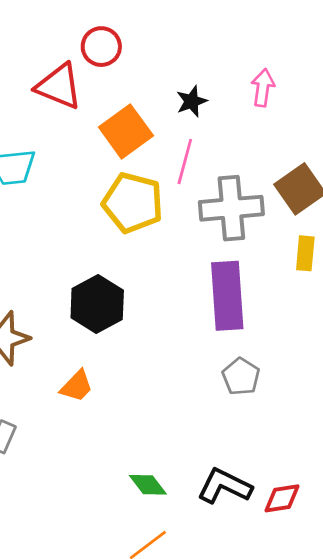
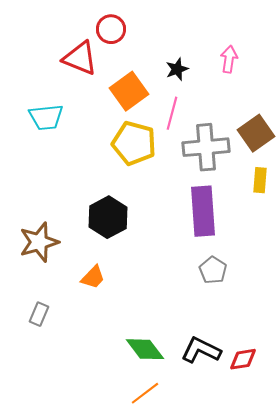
green diamond: (148, 485) -> (145, 349), size x1.4

